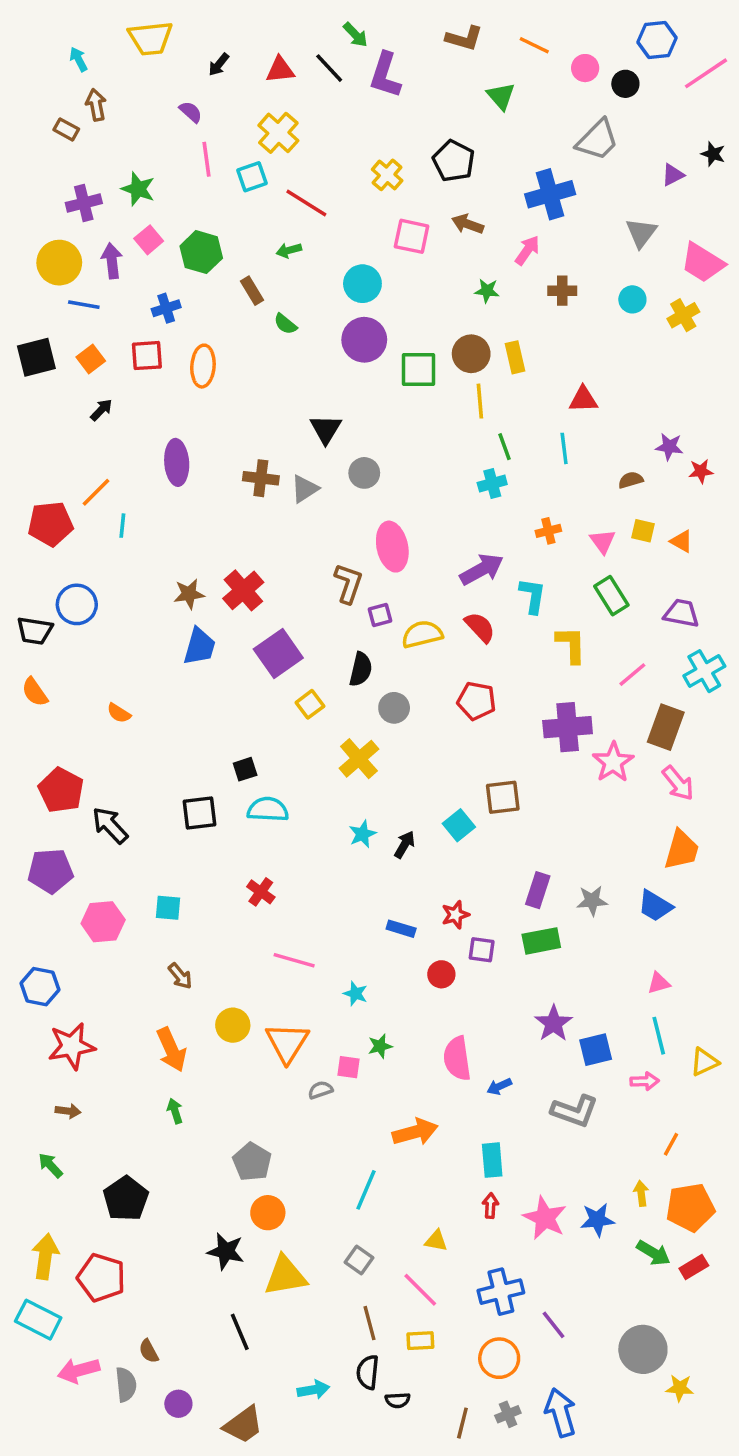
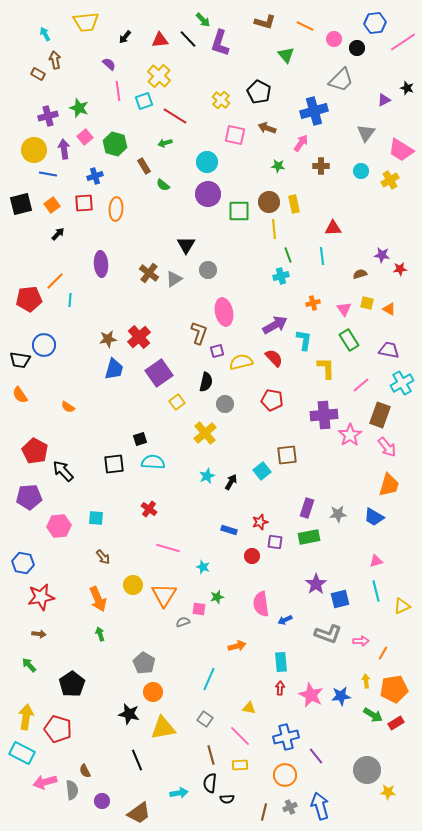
brown cross: (261, 478) -> (149, 273), turned 30
pink arrow: (645, 1081) -> (361, 641), moved
orange arrow: (415, 1132) -> (237, 646), size x0.7

